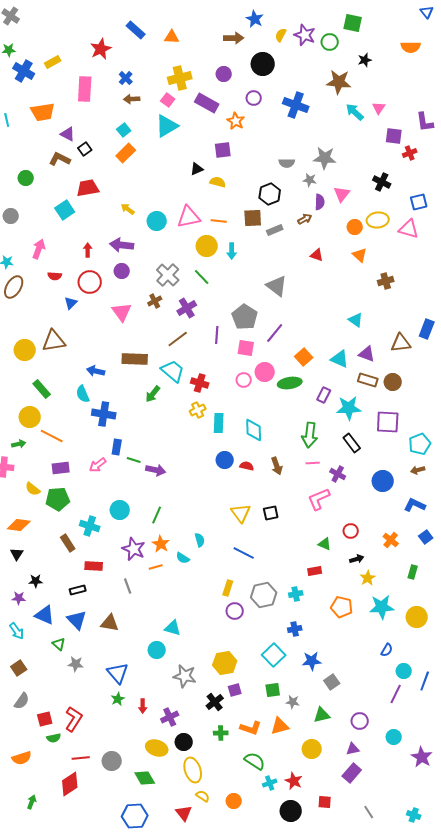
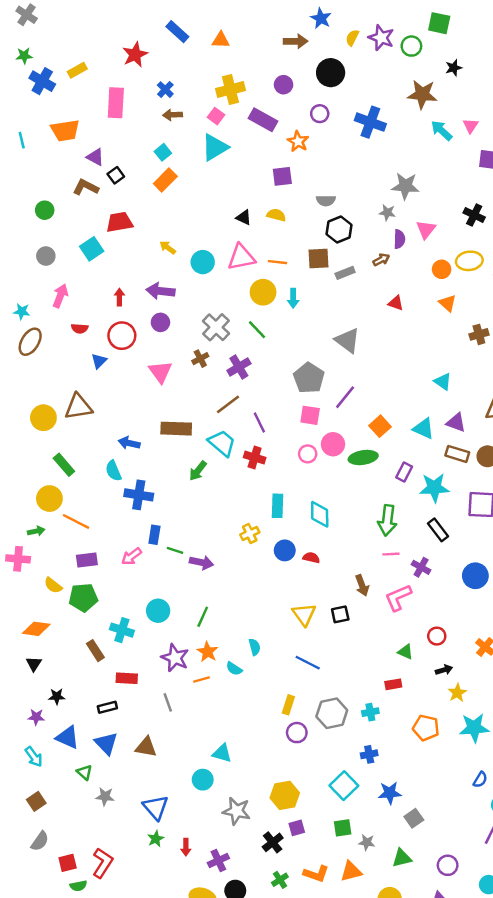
gray semicircle: (287, 163) -> (326, 201), moved
black triangle: (197, 169) -> (244, 217), moved, turned 48
gray circle: (11, 216) -> (46, 256), moved
purple line: (217, 335) -> (259, 423), moved, turned -30
yellow cross: (198, 410) -> (250, 534), moved
brown arrow: (277, 466) -> (362, 585), moved
green cross: (221, 733) -> (280, 880), turned -32

